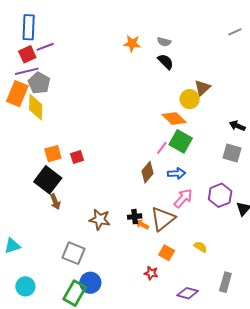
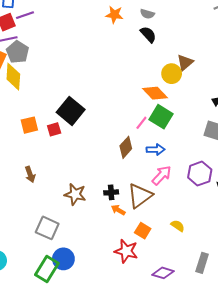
black square: (48, 180) -> (71, 111), moved
orange arrow: (142, 224) -> (118, 210), moved
red star: (151, 273) -> (126, 251), size x1.6

